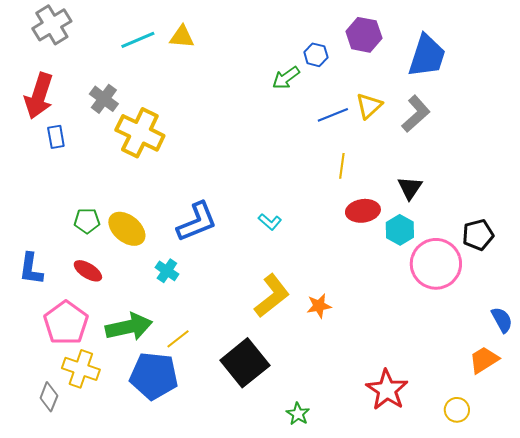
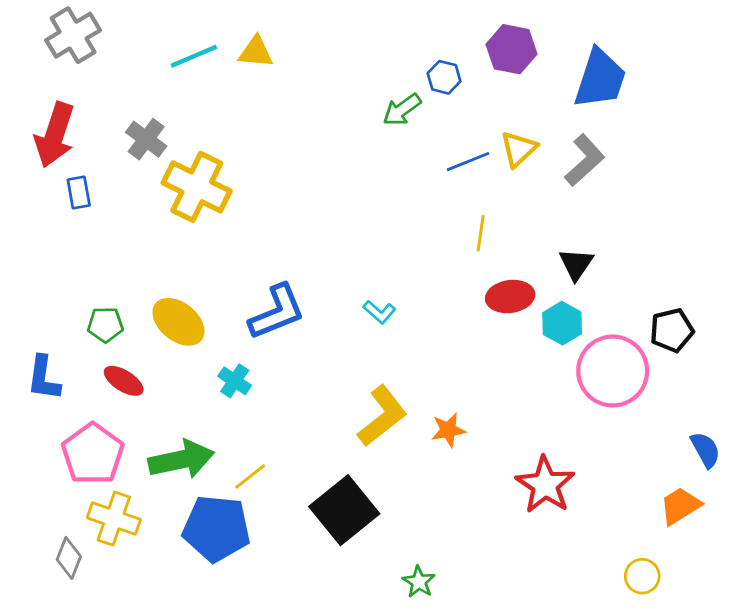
green pentagon: (87, 221) -> (105, 325), moved
red star: (387, 390) -> (545, 485), moved

